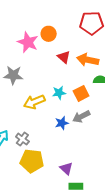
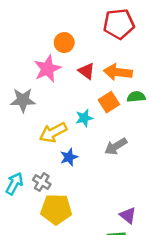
pink star: (28, 42) -> (47, 69), moved, turned 30
orange square: (81, 93) -> (109, 102), moved
blue star: (62, 123) -> (69, 157), moved
purple triangle: (66, 169) -> (128, 215), moved

